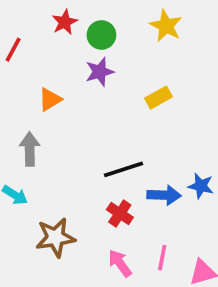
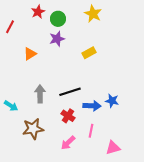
gray arrow: (30, 149) -> (40, 94), moved
pink line: (162, 258) -> (91, 131), moved
pink arrow: (120, 263) -> (68, 143), turned -98

